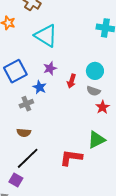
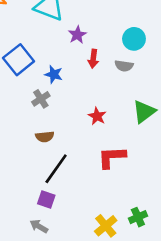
purple star: (50, 68) -> (77, 35), moved
cyan circle: (95, 71) -> (134, 39), moved
red star: (103, 107) -> (97, 116), moved
green triangle: (96, 140) -> (144, 112), moved

